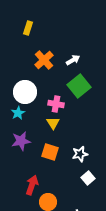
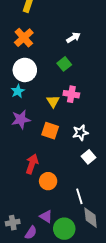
orange cross: (44, 60) -> (24, 38), moved
green square: (79, 86) -> (64, 64), moved, size x0.6
pink cross: (56, 104) -> (71, 94), moved

